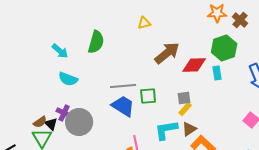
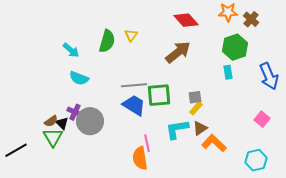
yellow triangle: (144, 23) -> (131, 35), moved, turned -40
red diamond: (194, 65) -> (186, 20), moved, turned 50
green square: (148, 96) -> (159, 95), size x1.4

